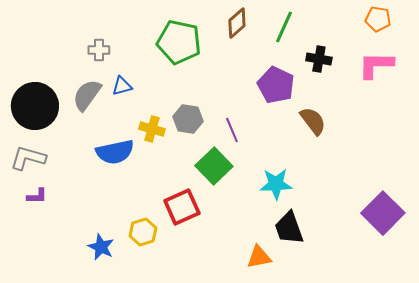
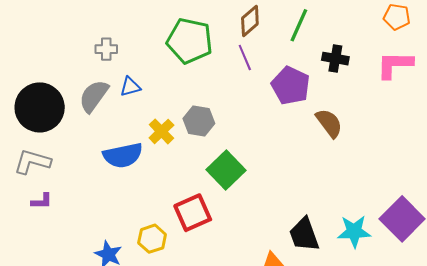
yellow cross: (152, 129) -> (161, 131), turned 30
purple line: (232, 130) -> (245, 57), moved
cyan star: (276, 184) -> (354, 231), moved

